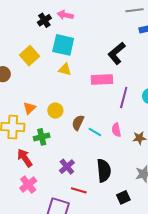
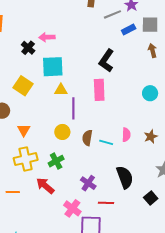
pink rectangle: (102, 79) -> (99, 90), turned -75
purple line: (124, 98) -> (73, 108), moved
orange triangle: (29, 108) -> (24, 130), moved
pink semicircle: (116, 130) -> (126, 135), turned -152
pink cross: (28, 185) -> (72, 208), moved

